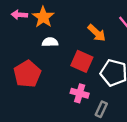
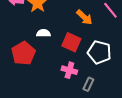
white semicircle: (50, 42) -> (43, 33), moved

